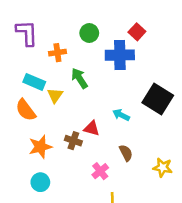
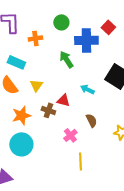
red square: (137, 32) -> (108, 27), moved
green arrow: (79, 78) -> (66, 59), moved
yellow triangle: (55, 95) -> (36, 85), moved
cyan circle: (40, 182) -> (21, 144), size x1.5

